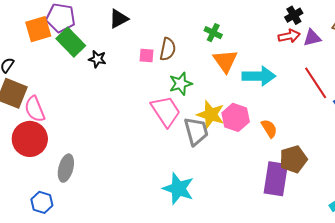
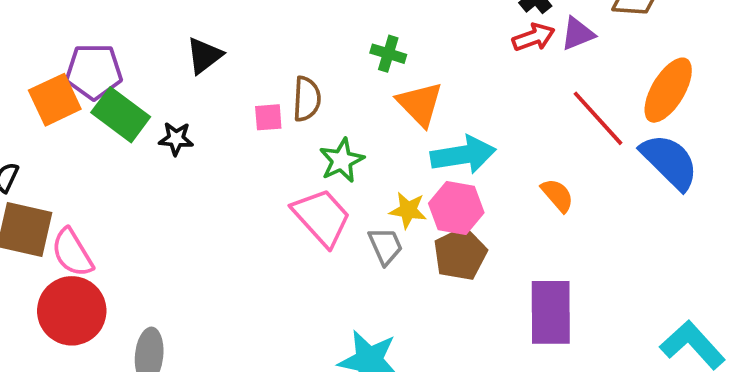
cyan arrow: (259, 76) -> (463, 155), moved
yellow star: (211, 115) -> (408, 210), size x0.7
orange semicircle: (269, 128) -> (557, 195), moved
gray trapezoid: (196, 131) -> (385, 246), size x0.7
brown pentagon: (293, 159) -> (460, 254), moved

